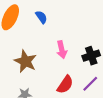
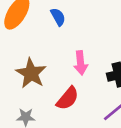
red semicircle: (65, 85) -> (68, 98), moved

